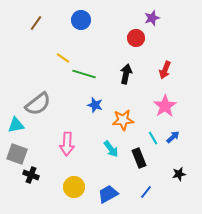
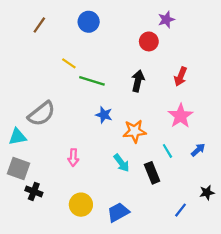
blue arrow: (173, 137) -> (198, 150), moved
pink arrow: (67, 144) -> (73, 158), size x0.7
black star: (179, 174) -> (207, 193), moved
blue line: (146, 192) -> (181, 210), moved

